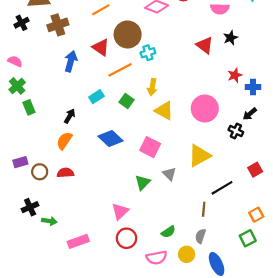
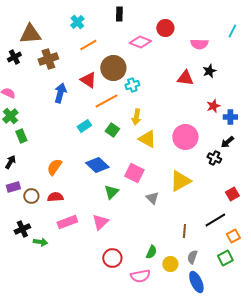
red triangle: (205, 45) -> (185, 78), turned -30
black arrow: (70, 116) -> (10, 162), moved
green triangle: (143, 182) -> (111, 192), moved
black line: (222, 188) -> (215, 220), moved
pink triangle: (120, 211) -> (100, 222), moved
green semicircle: (168, 232) -> (151, 252), turned -32
gray semicircle: (200, 236) -> (192, 257), moved
pink rectangle: (78, 241) -> (67, 222), moved
yellow circle: (187, 254) -> (170, 264), moved

